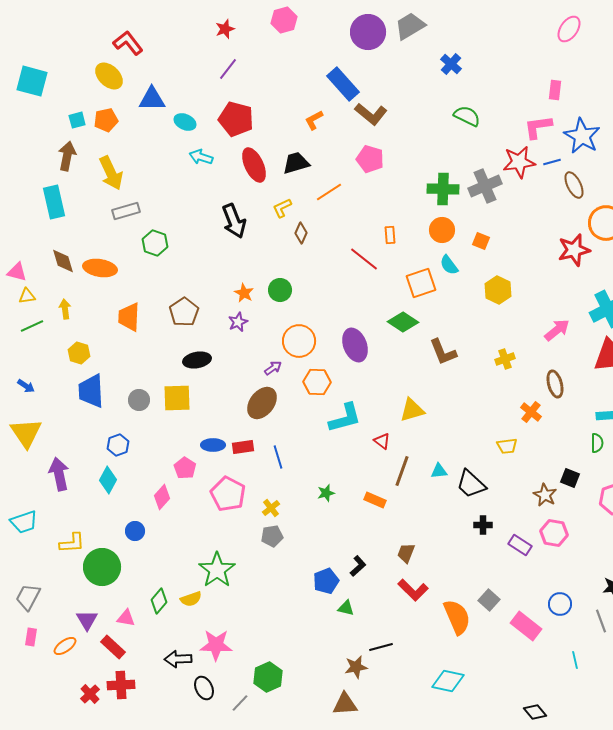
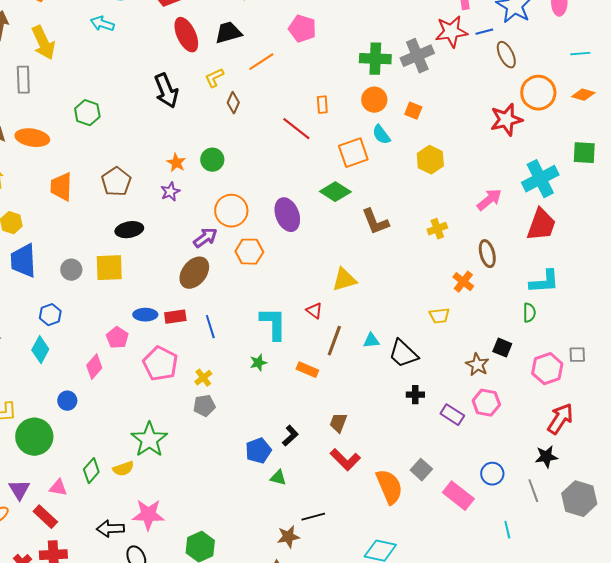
cyan arrow: (201, 157) -> (102, 24), moved
gray rectangle: (126, 211) -> (23, 80), moved, turned -76
purple arrow: (273, 368) -> (205, 238), size x1.4
cyan L-shape: (345, 418) -> (273, 324), moved, turned -75

